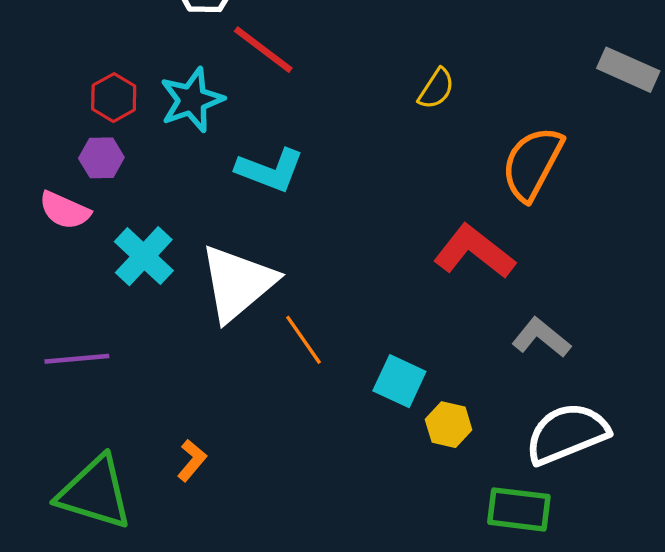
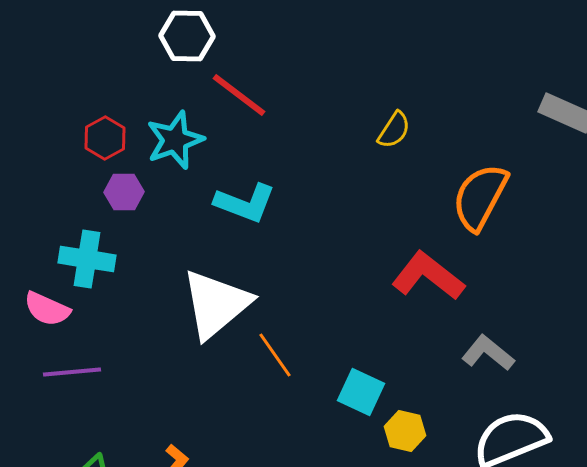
purple hexagon: (101, 158) -> (124, 192), moved
pink semicircle: (65, 210) -> (47, 309), moved
cyan cross: (144, 256) -> (87, 259), moved, turned -34

